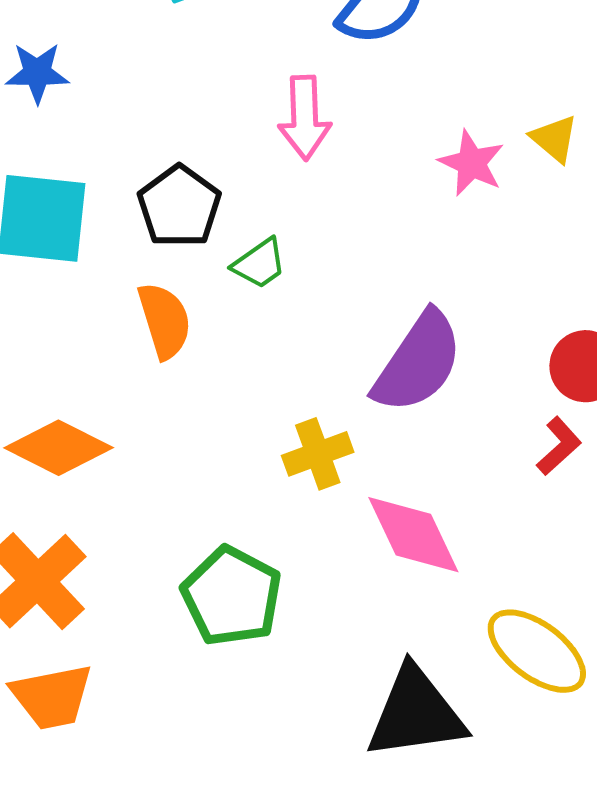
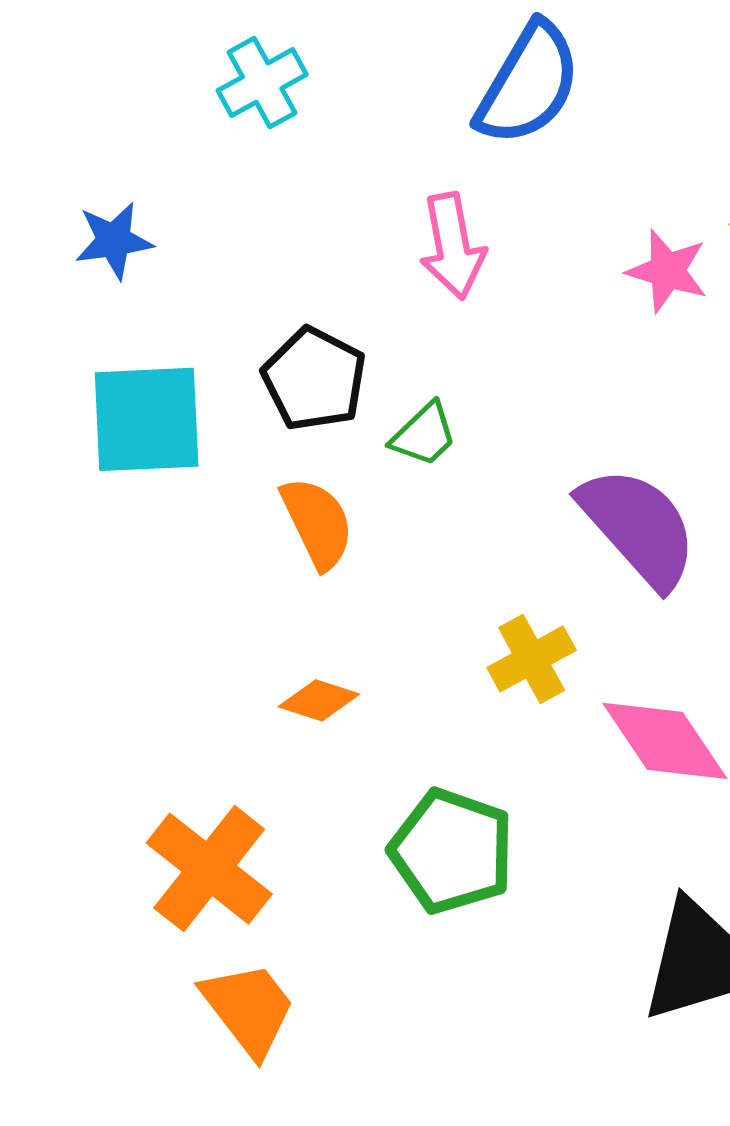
purple semicircle: (418, 362) -> (639, 527), turned -67
orange diamond: (59, 448) -> (319, 700), moved, size x0.6
orange trapezoid: (52, 697) -> (248, 1009), turned -108

